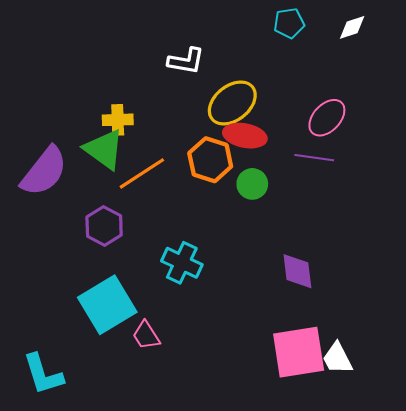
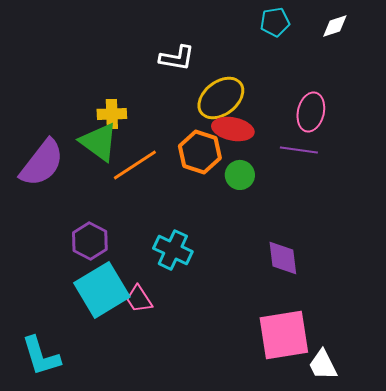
pink ellipse: (327, 118) -> (311, 112), turned -30
purple hexagon: (104, 226) -> (90, 241), moved
pink trapezoid: (146, 335) -> (139, 299), moved
white trapezoid: (337, 358) -> (323, 365), moved

